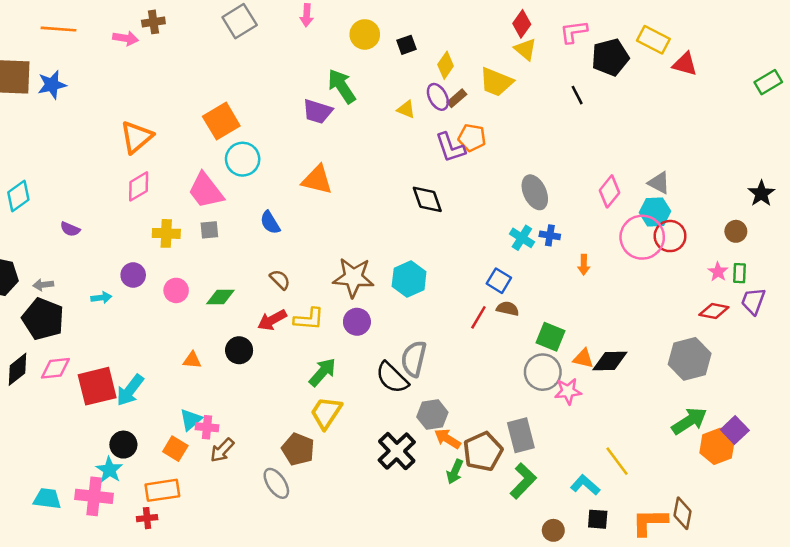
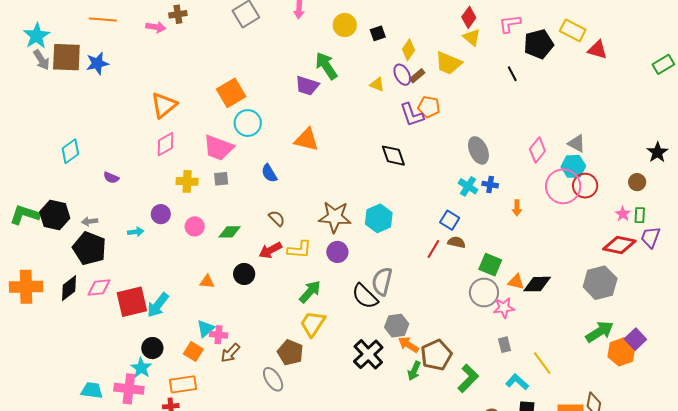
pink trapezoid: (206, 191) -> (218, 148), turned -32
red diamond: (714, 311) -> (619, 245), size x1.4
gray rectangle: (521, 435) -> (504, 345), moved, size x0.6

